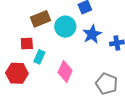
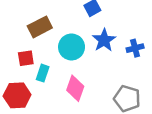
cyan circle: (65, 27) -> (72, 47), moved

